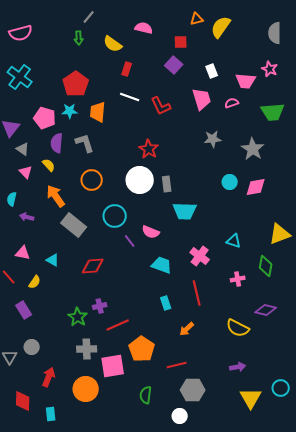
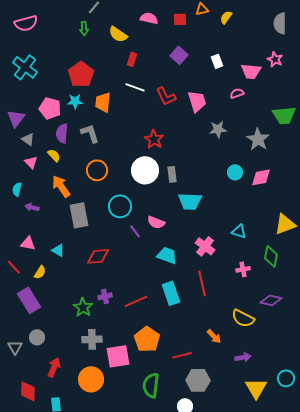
yellow semicircle: (221, 27) -> (226, 17), size x0.6
red square: (181, 42) -> (180, 19), moved
pink trapezoid: (202, 99) -> (197, 101), moved
green trapezoid: (273, 112) -> (284, 115), moved
gray rectangle: (74, 225) -> (79, 215), turned 40
cyan rectangle: (166, 303) -> (171, 293), size x1.6
purple rectangle: (24, 310) -> (29, 300), size x1.4
red line: (118, 325) -> (136, 301), moved
orange arrow: (187, 329) -> (214, 336), moved, turned -91
green semicircle: (146, 395) -> (151, 385), size x1.4

